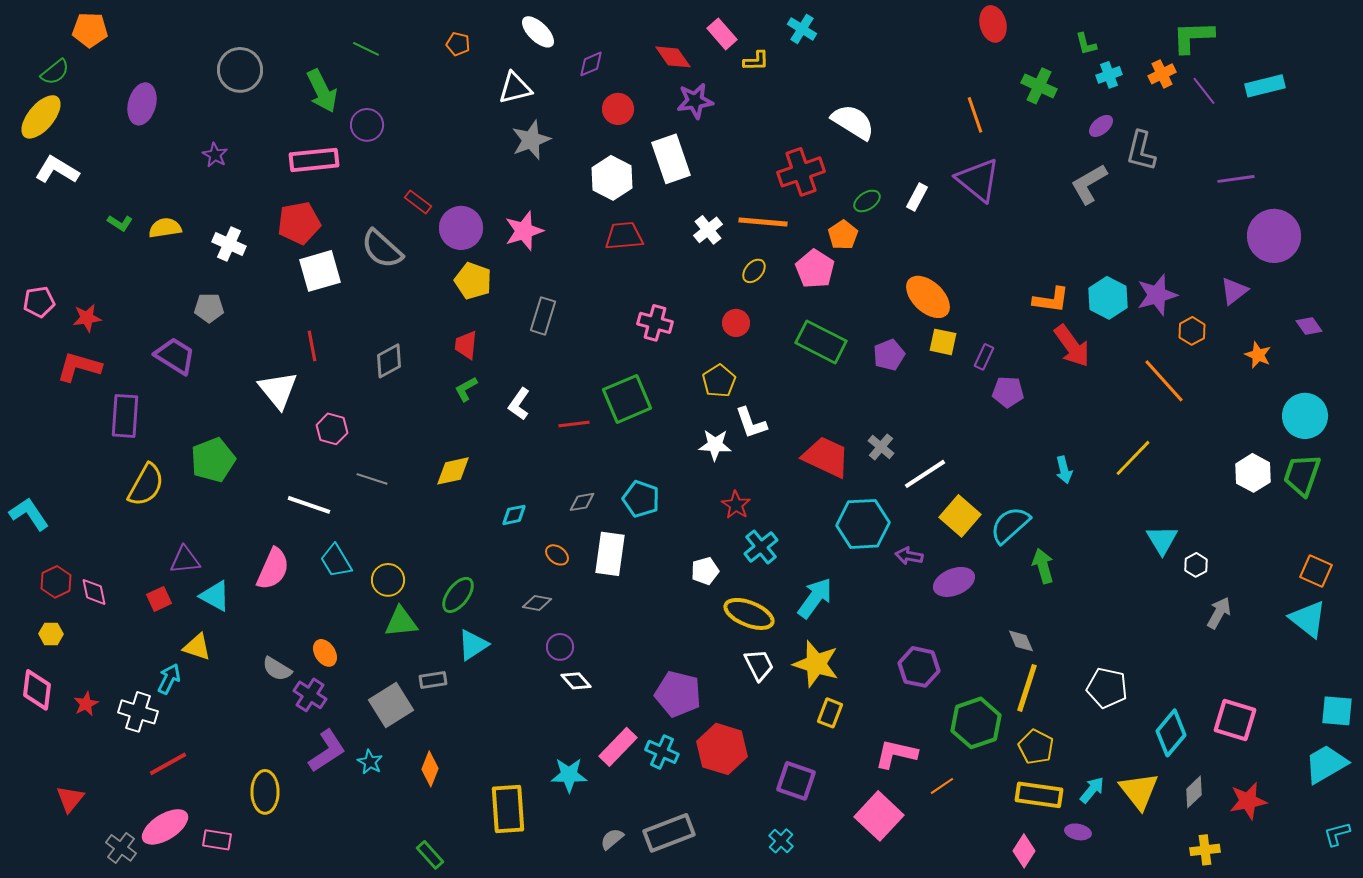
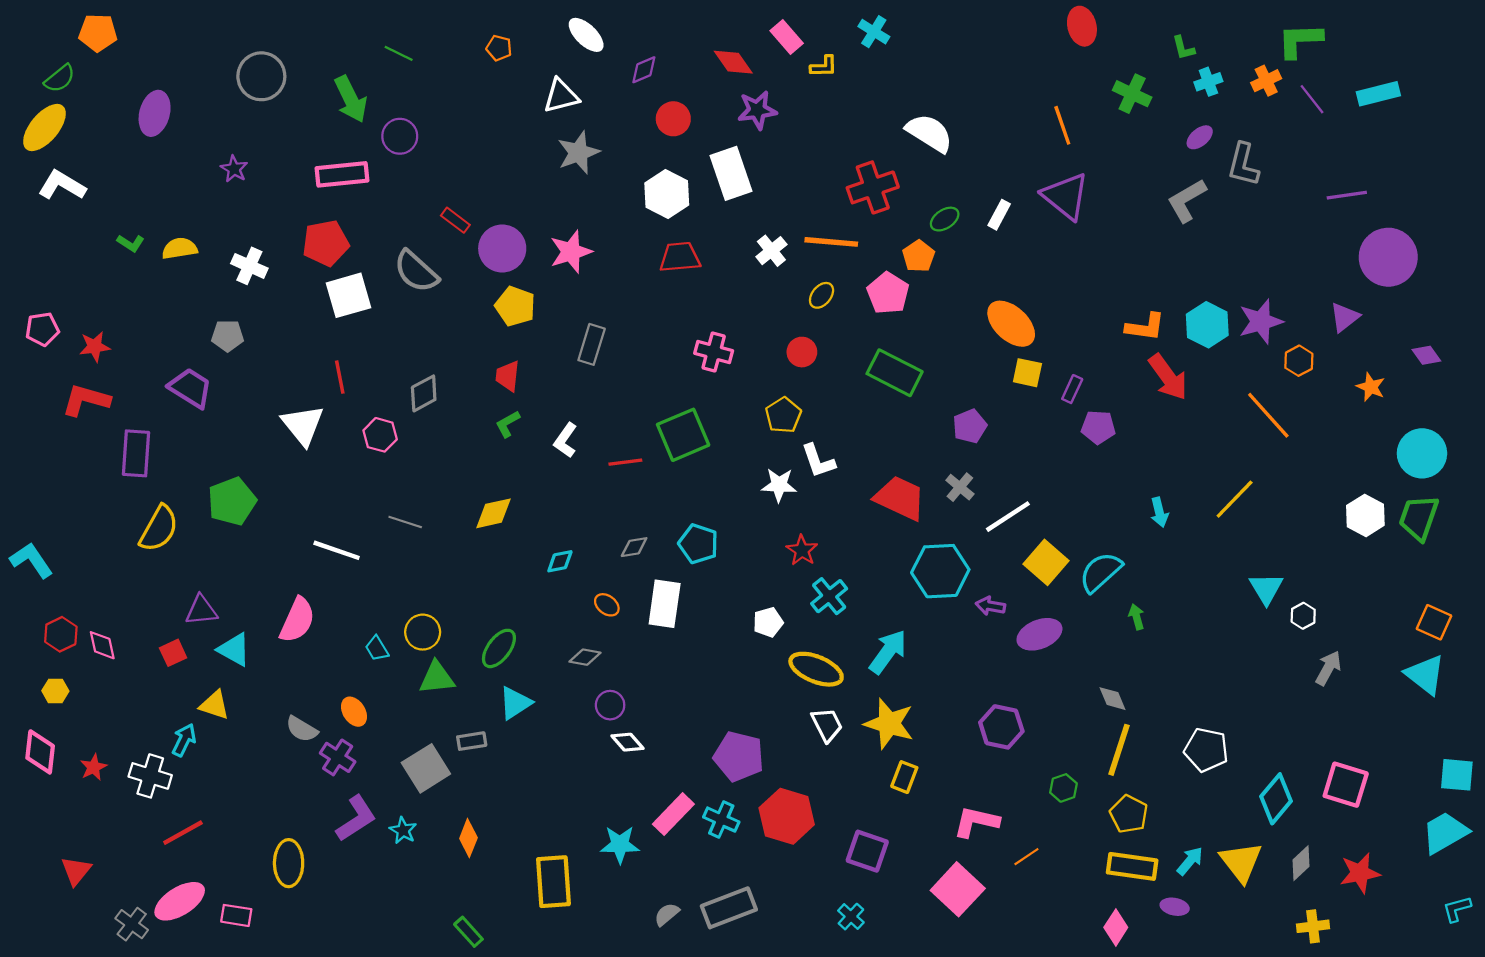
purple pentagon: (889, 355) -> (970, 426), moved
pink hexagon: (332, 429) -> (380, 435), moved
cyan trapezoid: (336, 561) -> (377, 648), moved, size x0.7
green arrow: (1043, 566) -> (1136, 617), size x0.7
green hexagon: (976, 723) -> (1063, 788), size x0.5

